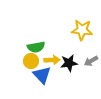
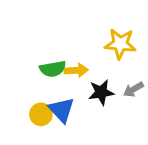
yellow arrow: (52, 60) -> (76, 70), moved
yellow circle: (31, 61) -> (41, 114), moved

